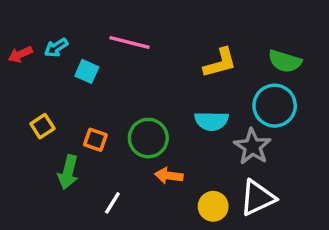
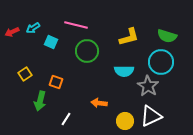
green circle: (148, 138) -> (87, 51), moved

